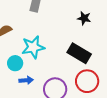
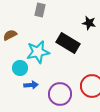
black rectangle: (79, 53) -> (68, 43), moved

